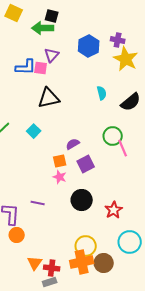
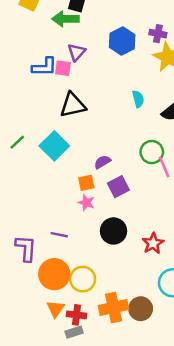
cyan square: (34, 131) -> (54, 146), size x1.6
orange circle: (17, 235) -> (54, 274), moved, size x1.6
yellow circle: (86, 246) -> (83, 279), moved

